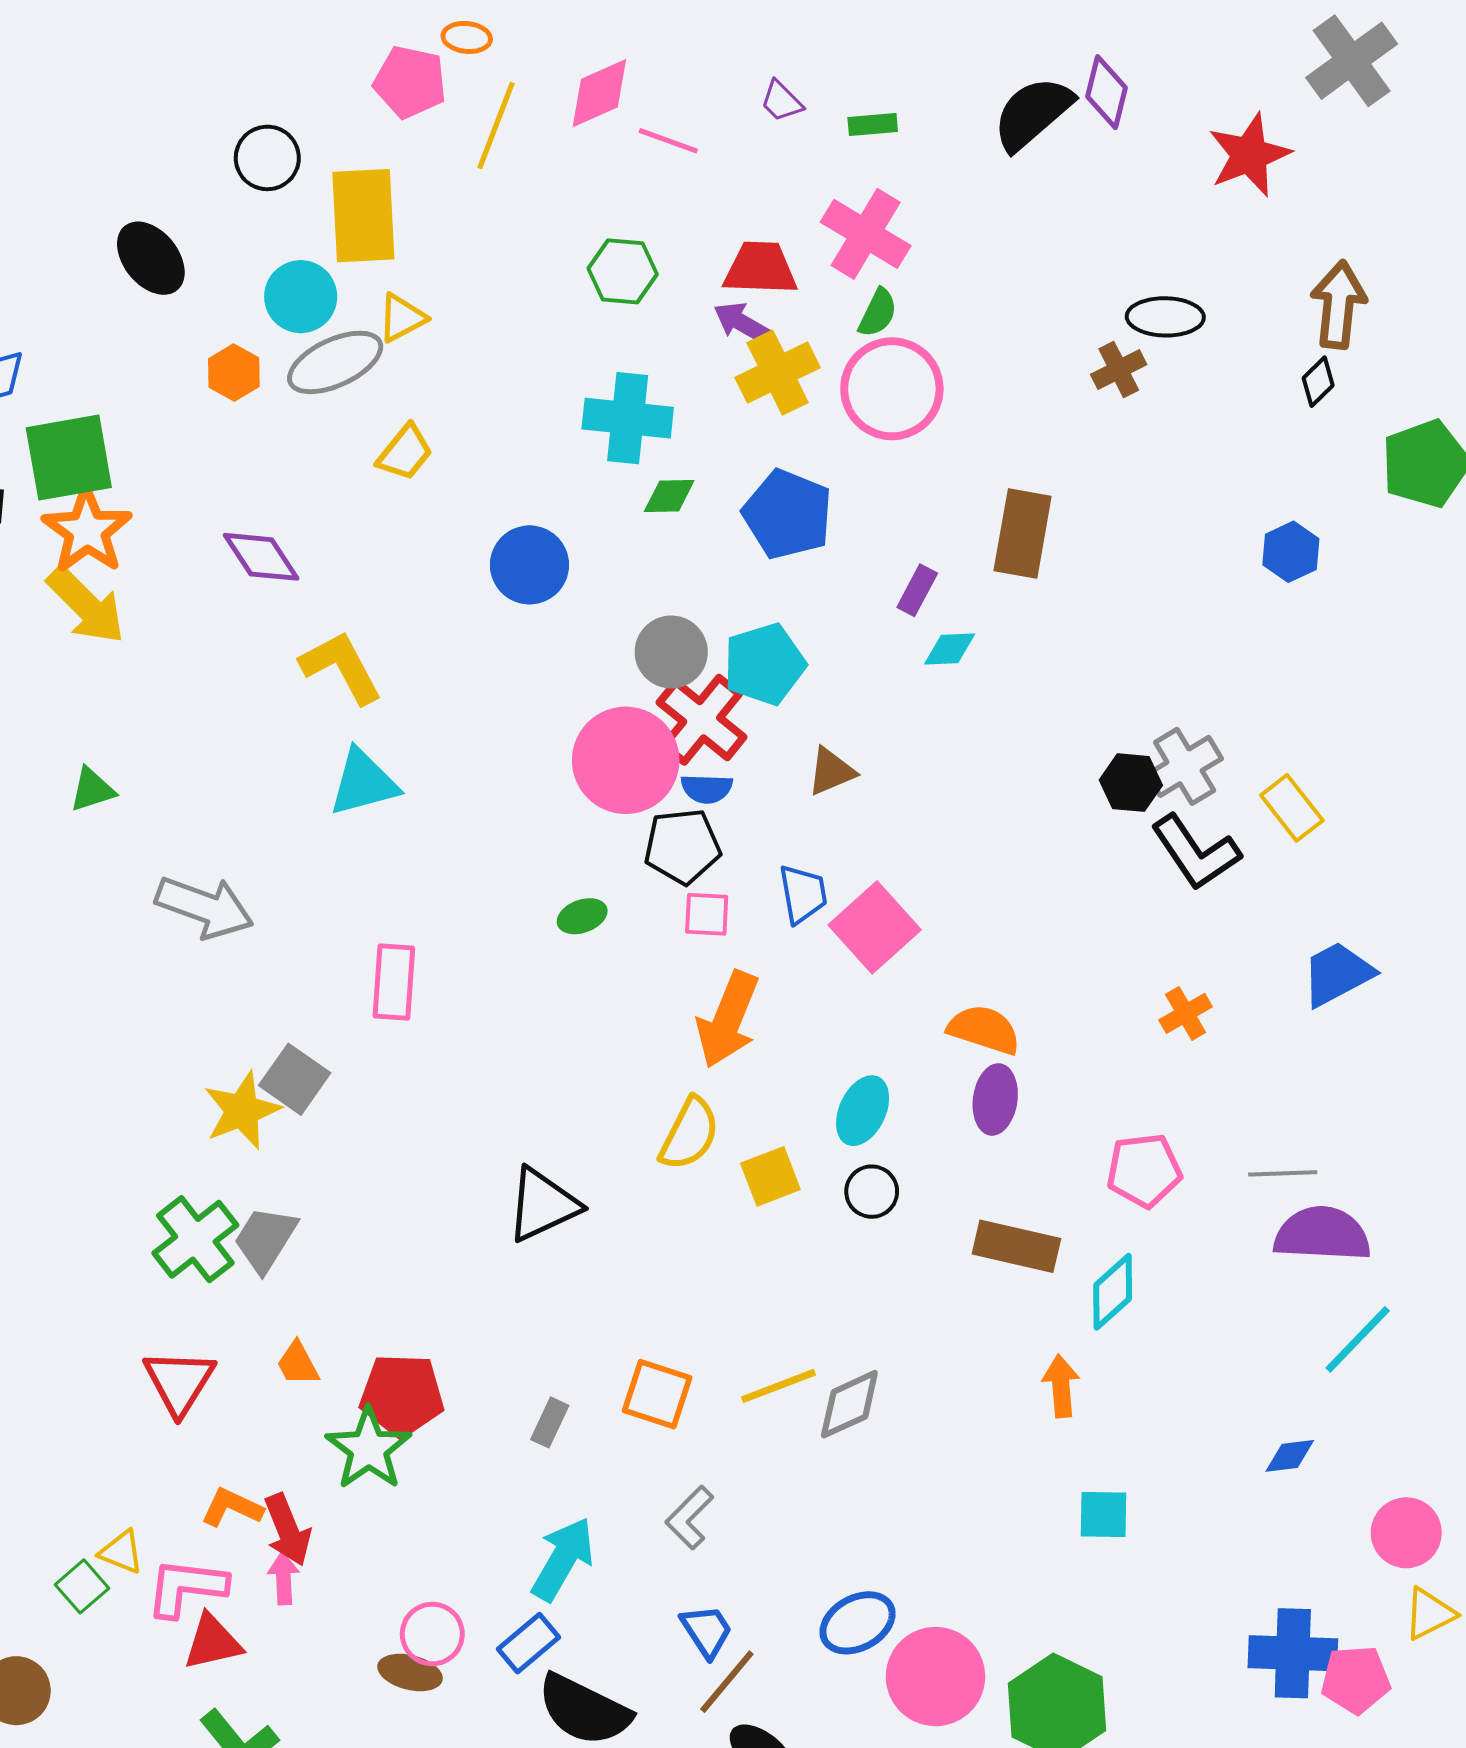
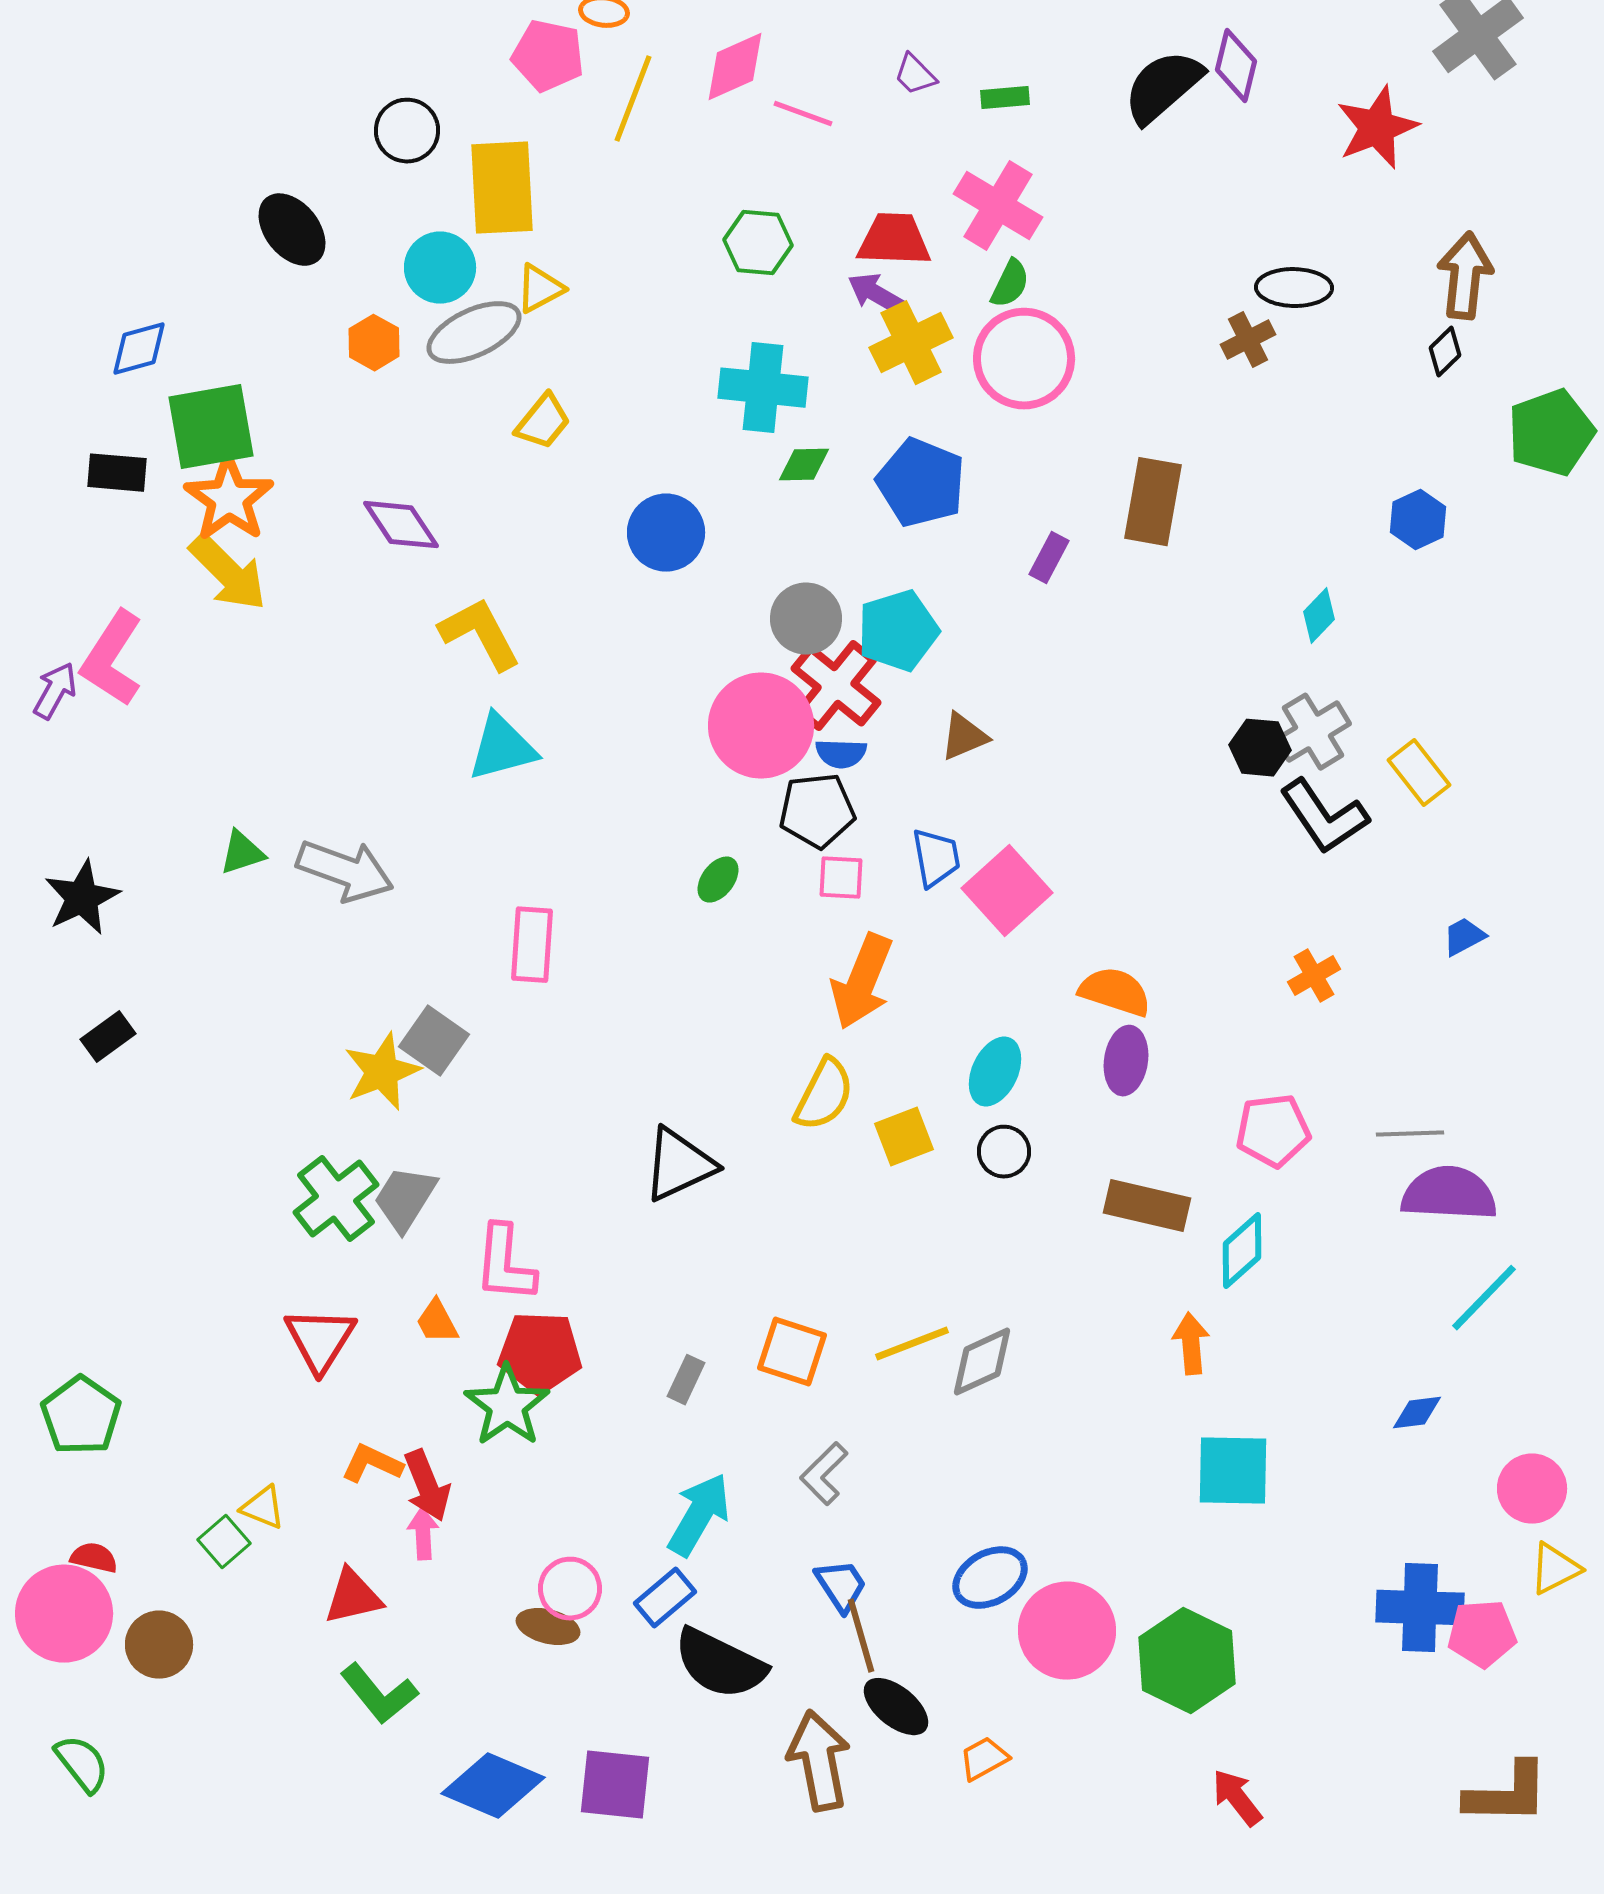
cyan diamond: (950, 649) -> (1319, 616), moved, turned -44
green triangle: (92, 790) -> (242, 853), moved
green ellipse: (582, 916) -> (718, 880), turned -33
blue trapezoid: (1337, 974) -> (1464, 937), size x0.6
cyan square: (1104, 1515) -> (1233, 1471), size x1.5
pink L-shape: (186, 1587) -> (505, 1264), moved, turned -92
brown line: (727, 1682) -> (861, 1636), turned -56

